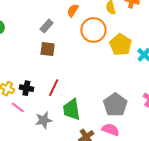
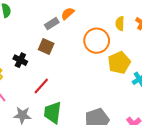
orange semicircle: (73, 10) -> (68, 14), moved
black cross: (26, 88) -> (20, 60), moved

